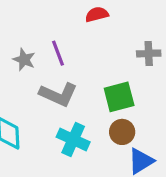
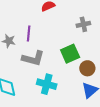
purple line: (58, 53) -> (29, 34), turned 35
brown circle: (122, 132) -> (87, 68), moved

